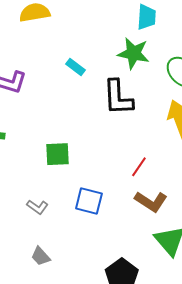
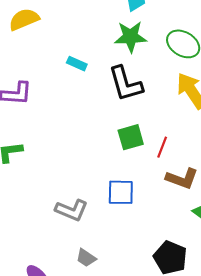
green square: (58, 154) -> (131, 137), moved
gray L-shape: (37, 207) -> (72, 210), size x1.5

